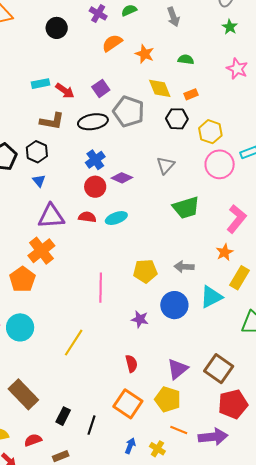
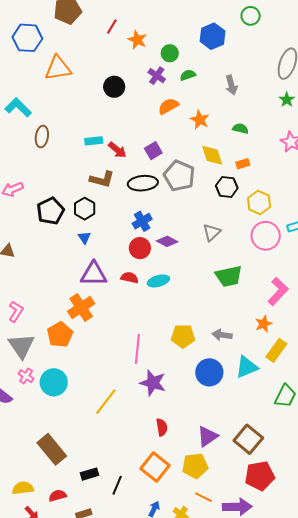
purple star: (140, 319) -> (153, 383), moved, size x1.5
yellow pentagon: (168, 399) -> (195, 466), turned -30
black rectangle: (63, 416) -> (90, 474), turned 42

